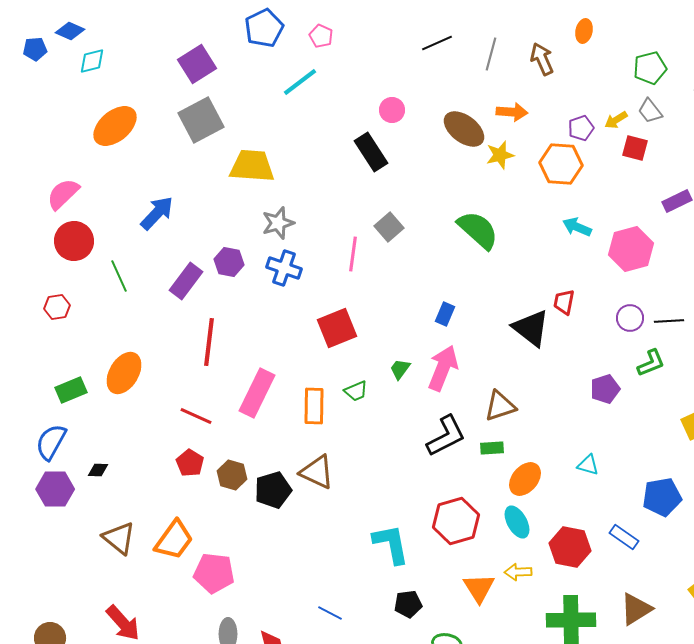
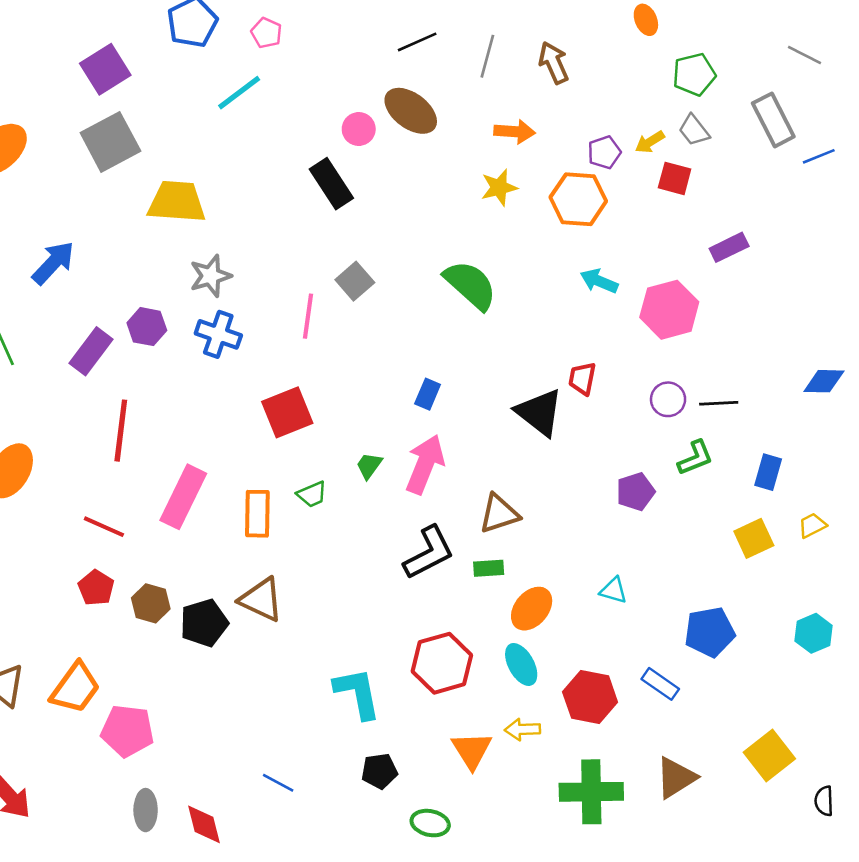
orange ellipse: (584, 31) -> (646, 20), moved, turned -35
brown ellipse: (464, 129) -> (411, 111), moved

